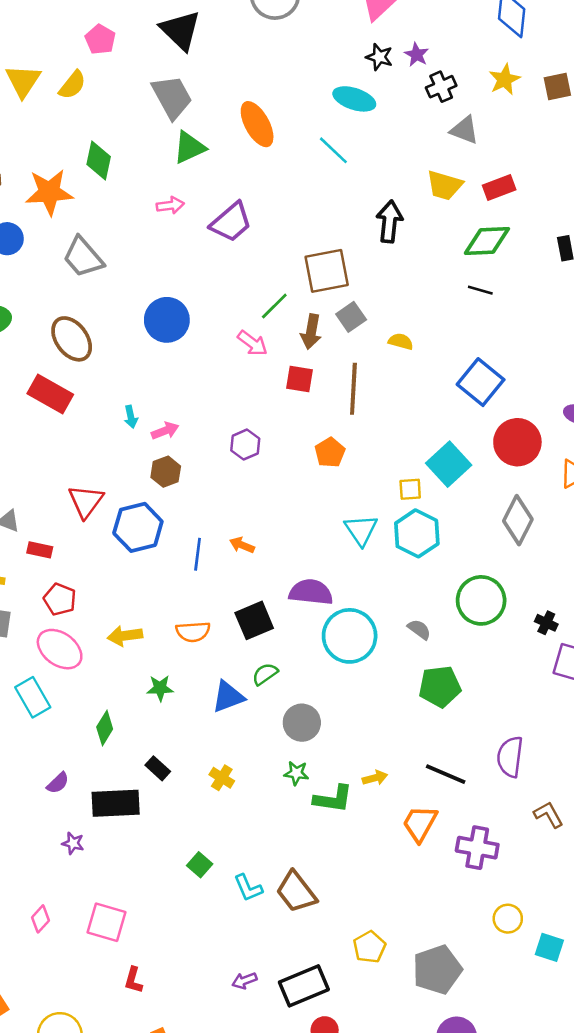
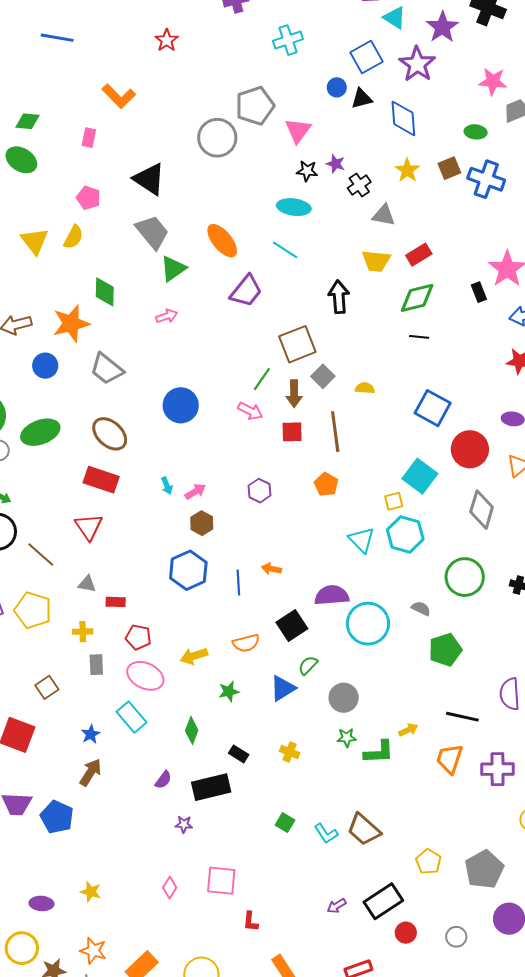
purple trapezoid: (231, 222) -> (246, 291), moved
red triangle: (86, 501) -> (89, 527), moved

